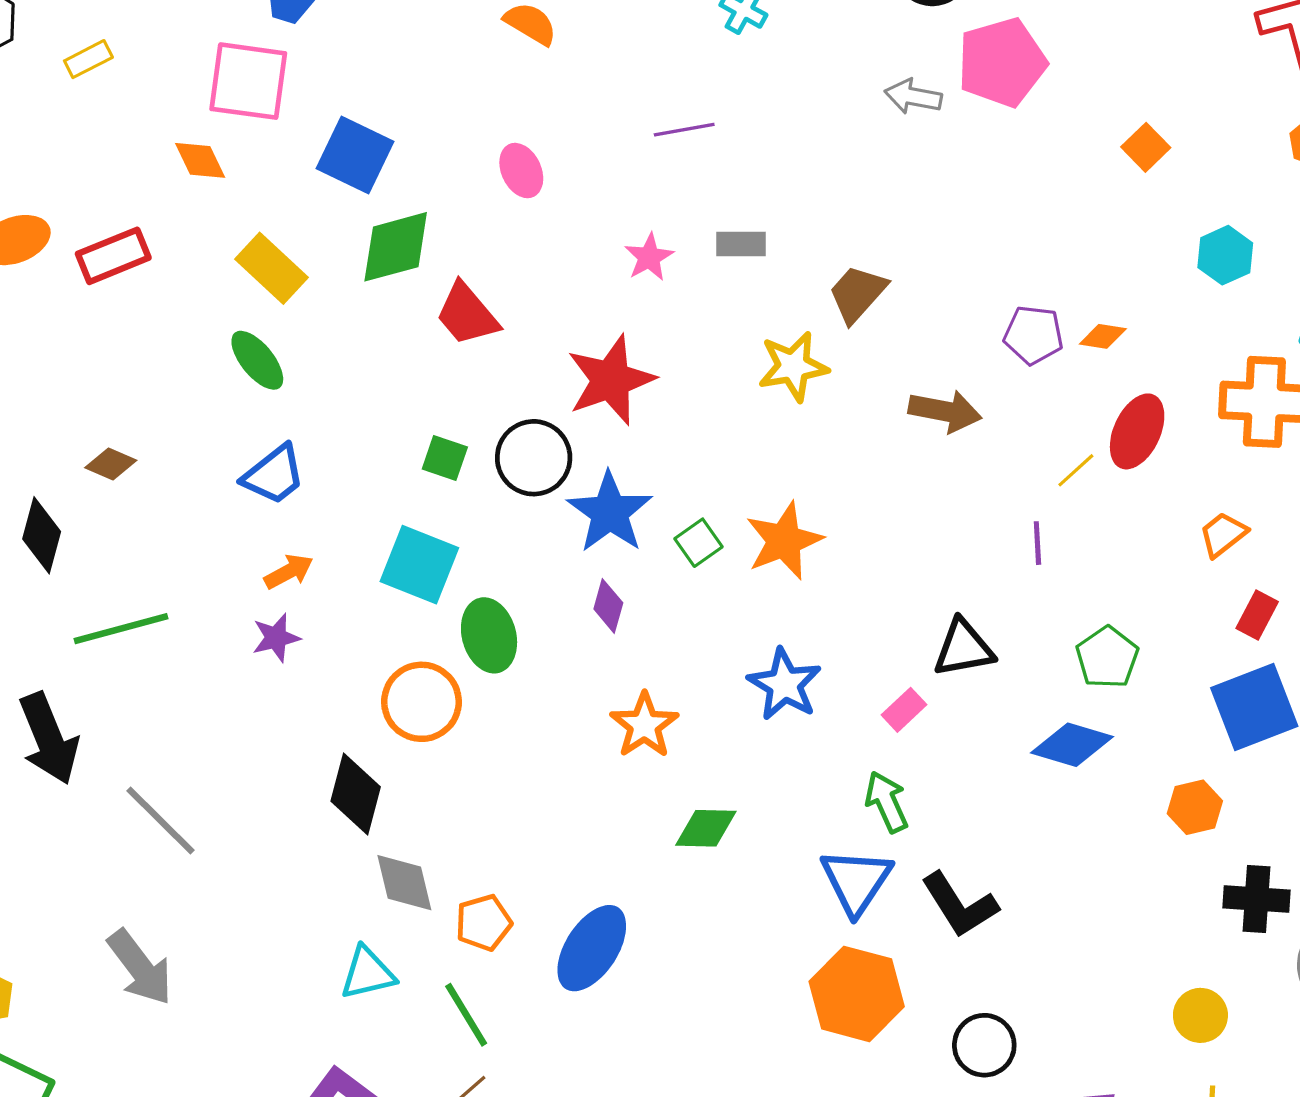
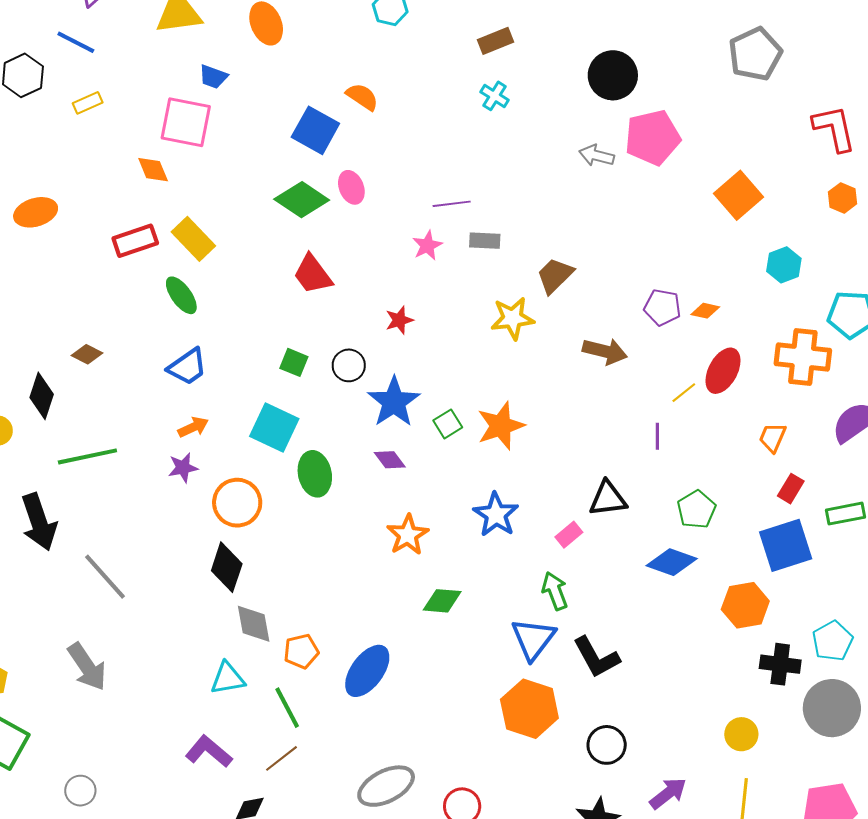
purple line: (684, 130) -> (452, 204), moved
orange square: (1146, 147) -> (739, 195), size x1.6
blue square: (355, 155) -> (315, 130), moved
green diamond: (396, 247) -> (302, 200), moved, turned 46
red rectangle: (113, 256) -> (135, 241), moved
red star: (611, 380) -> (399, 320), size x0.5
black circle: (534, 458) -> (349, 365), size x0.7
orange trapezoid: (1223, 534) -> (772, 437), turned -32
purple diamond: (608, 606) -> (390, 460), turned -56
orange circle: (421, 702) -> (237, 503), moved
orange hexagon: (1195, 807) -> (745, 605), size x1.4

